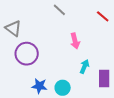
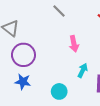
blue star: (39, 86) -> (23, 82), moved

